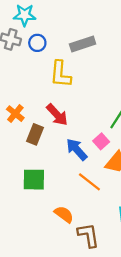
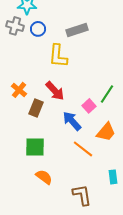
pink square: (101, 141) -> (89, 106), moved
orange semicircle: (64, 214) -> (44, 177), moved

